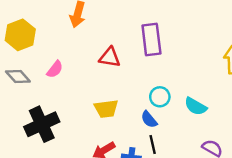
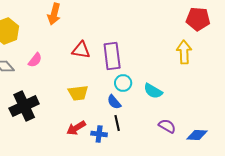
purple rectangle: (151, 40) -> (112, 56), moved

